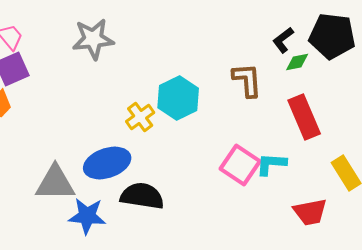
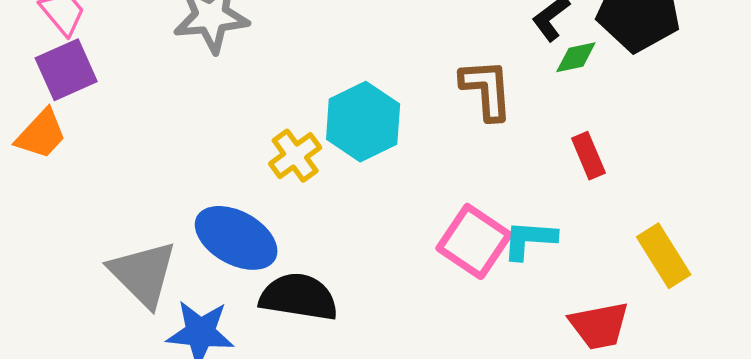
red rectangle: (304, 117) -> (588, 156), size x0.6
blue ellipse: (107, 163) -> (236, 238), turned 48
gray triangle: (55, 183) -> (143, 274), turned 45

